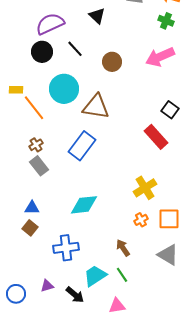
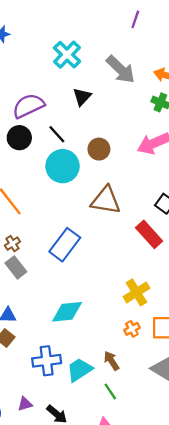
black triangle: (97, 16) -> (82, 97), turned 30
cyan circle: (64, 89) -> (63, 166), moved
brown triangle: (96, 107) -> (106, 200), moved
cyan trapezoid: (95, 276) -> (80, 370), moved

